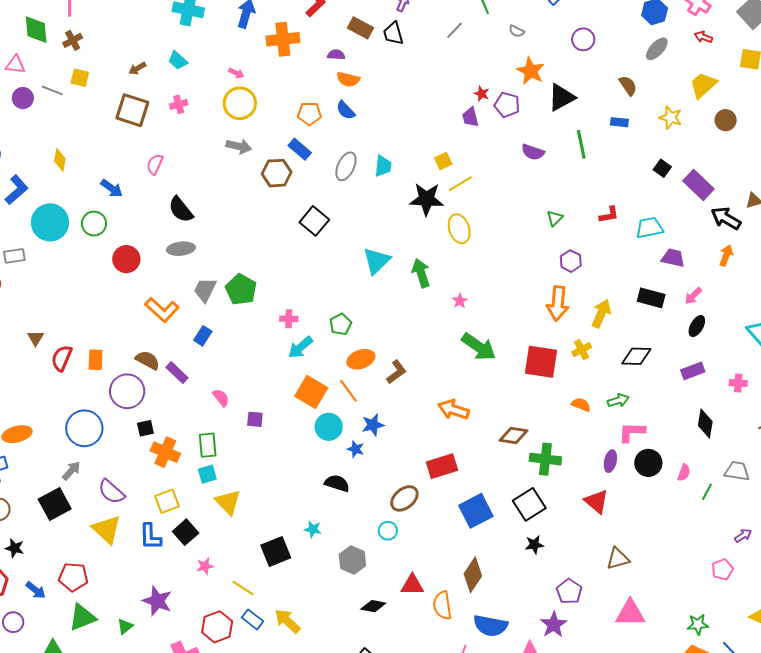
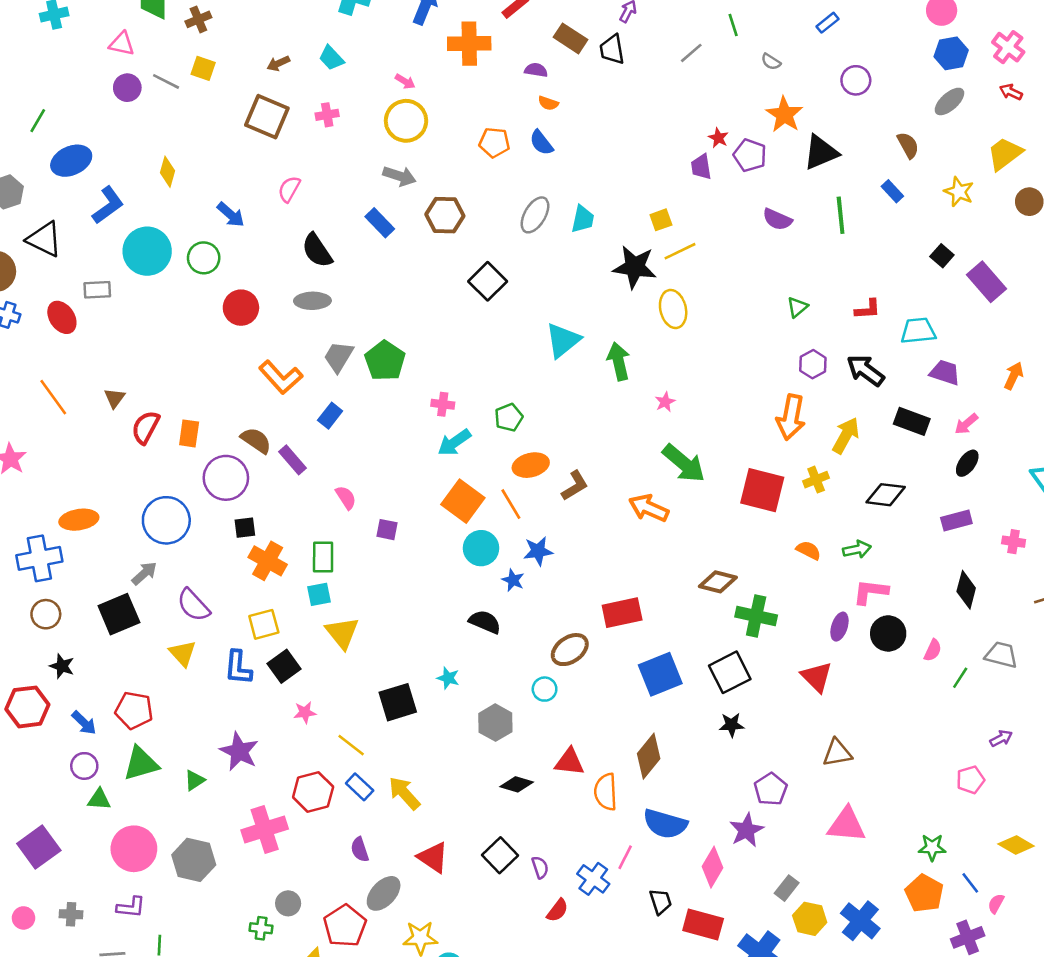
orange semicircle: (348, 79) -> (548, 103), size x0.7
blue rectangle: (619, 122) -> (892, 191), turned 36
blue rectangle: (300, 149) -> (380, 223), moved
black arrow: (726, 218) -> (866, 370), moved
orange arrow: (454, 410) -> (649, 508), moved
yellow triangle: (107, 529) -> (183, 653), size x0.7
purple circle: (13, 622) -> (84, 766), moved

